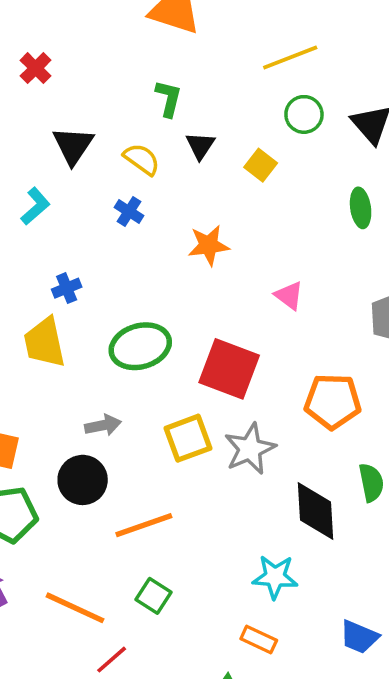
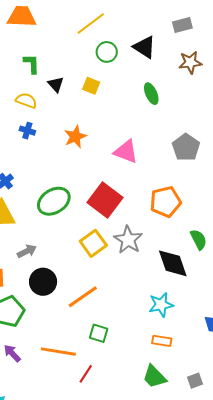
pink triangle: (289, 296) -> (126, 152), size x1.5
red square: (229, 369) -> (105, 200), turned 32
gray arrow: (103, 425) -> (27, 251), moved

